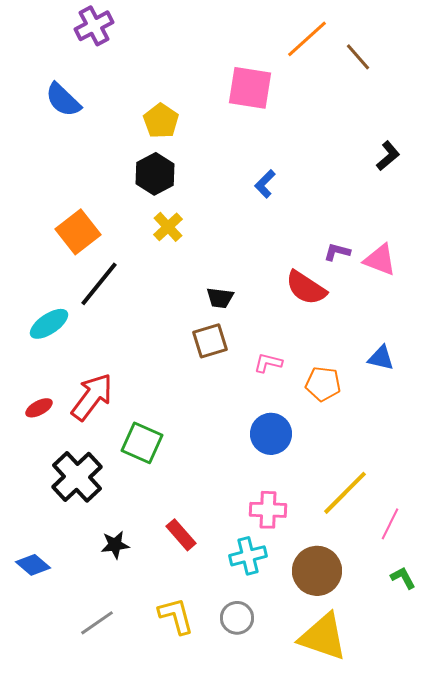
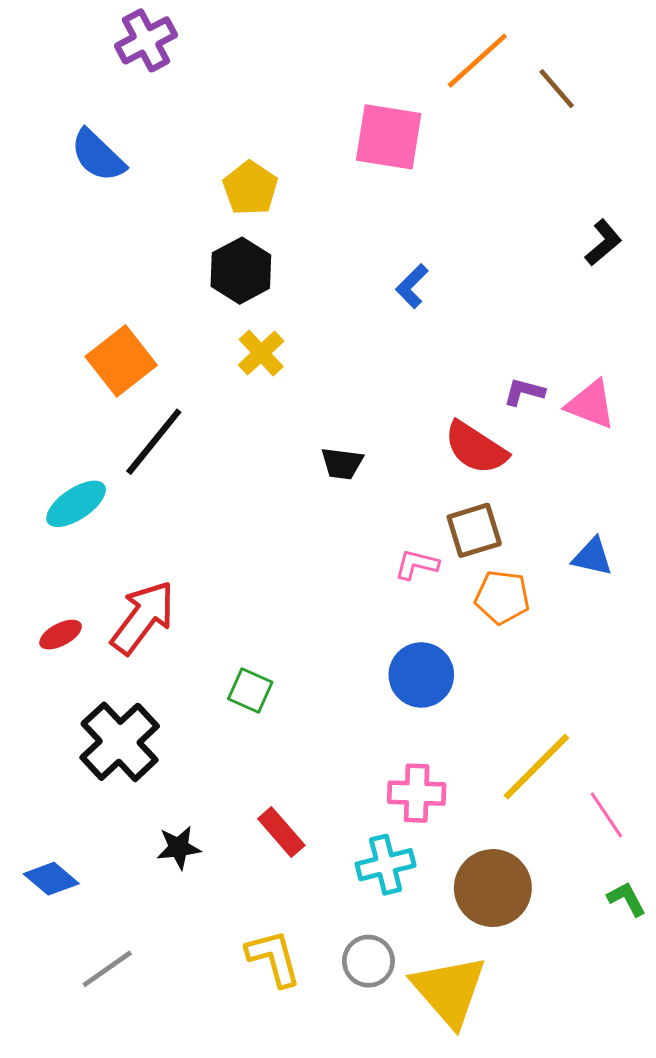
brown square: (210, 341) -> (474, 530), moved
green square: (142, 443) -> (250, 691), moved, size x0.7
pink line: (390, 524) -> (606, 815), turned -60
gray line: (97, 623) -> (107, 969), moved
yellow triangle: (323, 637) -> (449, 991), moved, turned 30

